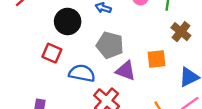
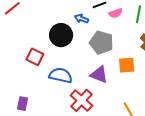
black circle: (68, 21) -> (61, 35), moved
gray pentagon: (110, 45) -> (101, 43), moved

